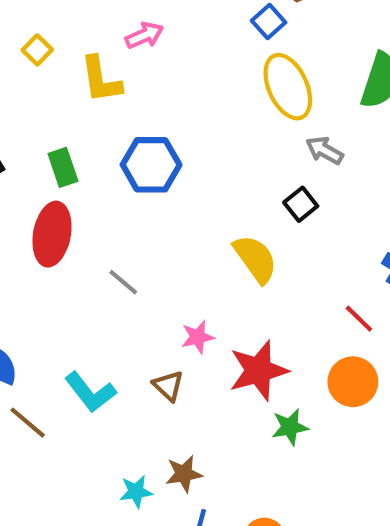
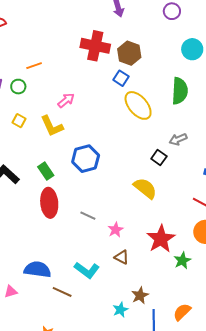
gray arrow: (324, 150) -> (178, 139), moved, turned -36
pink star: (198, 337) -> (116, 230), moved

